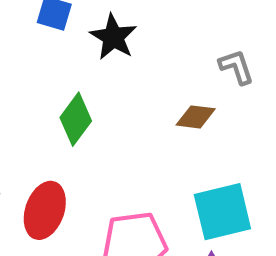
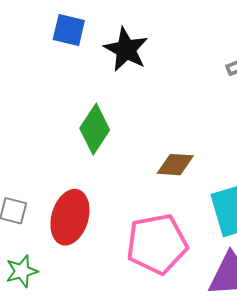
brown diamond: (196, 117) -> (175, 165), moved

